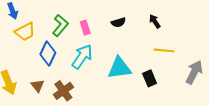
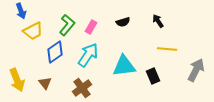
pink rectangle: (85, 28) -> (91, 27), turned 48
blue diamond: (48, 54) -> (55, 52), turned 30
brown cross: (63, 91) -> (82, 88), moved

